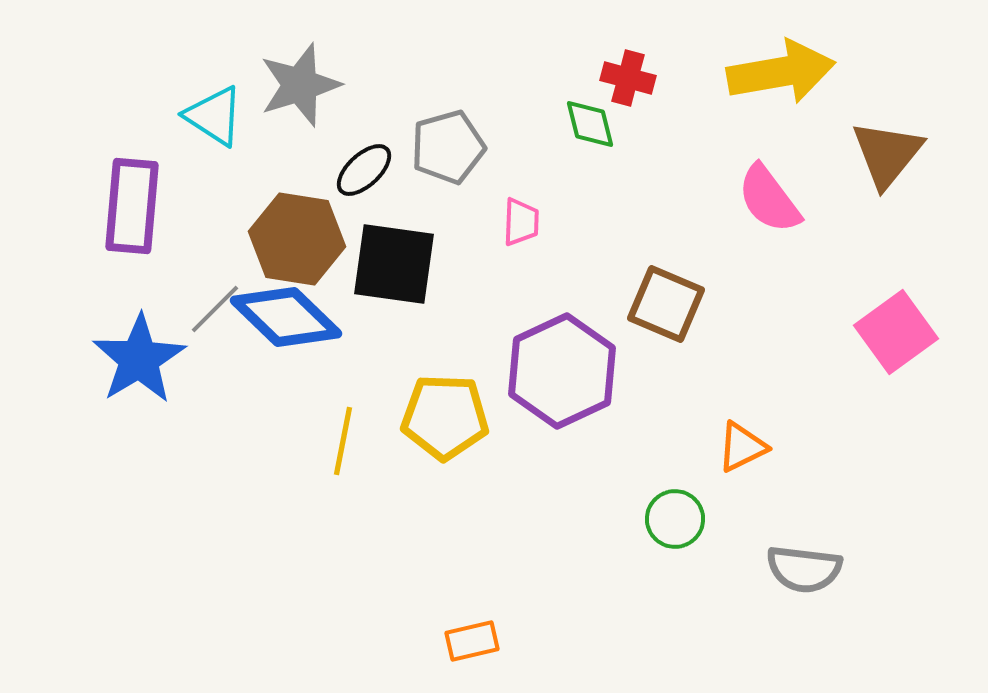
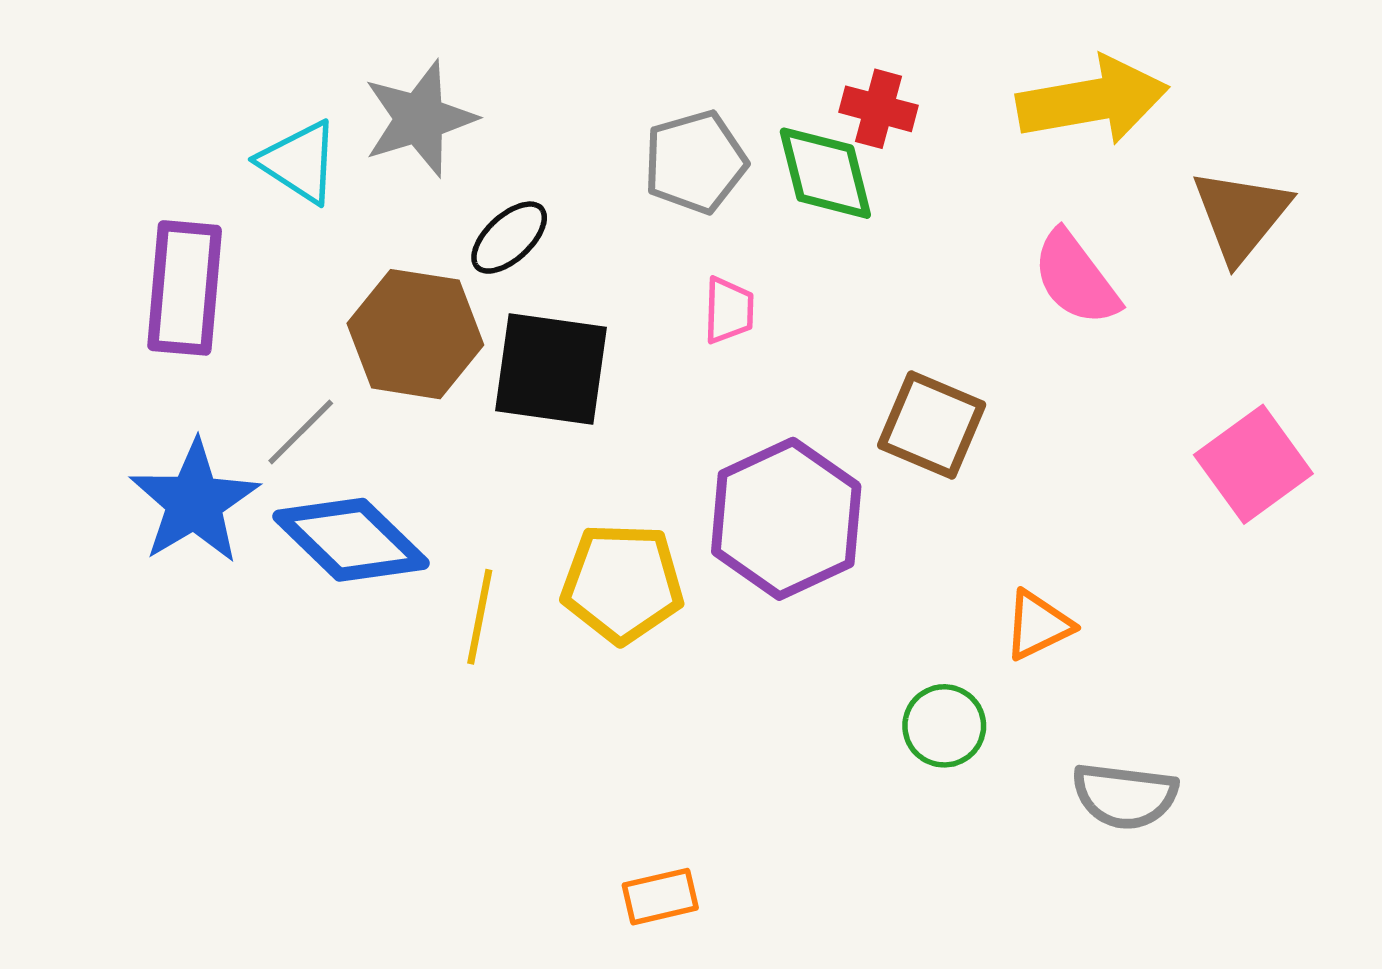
green diamond: (590, 124) -> (825, 173), size x1.4
gray pentagon: (448, 147) -> (695, 162), moved
blue diamond: (286, 317) -> (351, 540), moved

